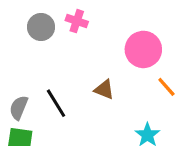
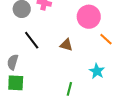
black line: (56, 103) -> (32, 40), moved

